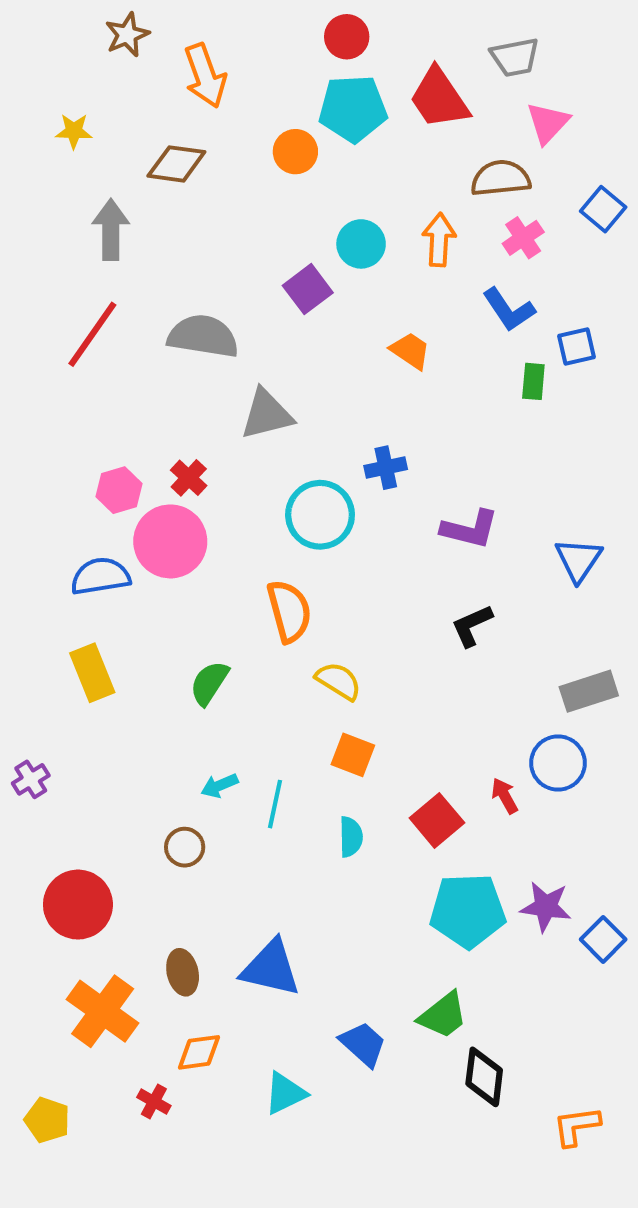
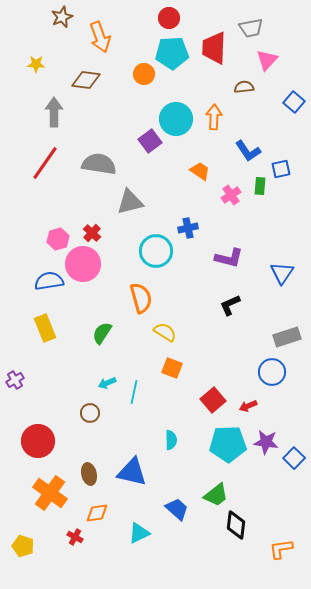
red trapezoid: (439, 98) -> (214, 48), turned 36
brown semicircle: (501, 178) -> (244, 87), size x0.7
pink cross: (523, 238) -> (231, 195), moved
cyan circle: (361, 244) -> (176, 119), size x1.4
red arrow: (505, 796) -> (248, 406), moved, turned -84
cyan semicircle: (351, 837) -> (171, 440), moved

